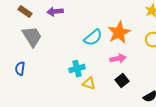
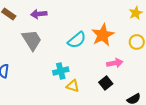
gray trapezoid: (32, 37) -> (32, 40), moved
pink arrow: (118, 59) -> (115, 63), moved

